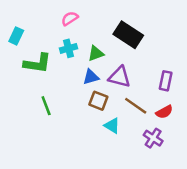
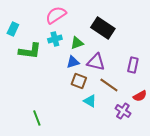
pink semicircle: (70, 19) -> (56, 15), size x1.5
green line: (46, 106) -> (37, 118), moved
red semicircle: (164, 112) -> (140, 96), moved

